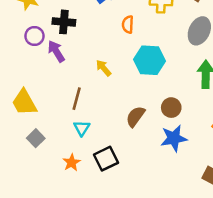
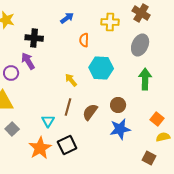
purple circle: (34, 36) -> (11, 73), moved
yellow arrow: (103, 68) -> (71, 80), moved
brown line: (77, 99) -> (68, 107), moved
orange star: (72, 162) -> (40, 148), size x1.6

